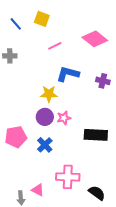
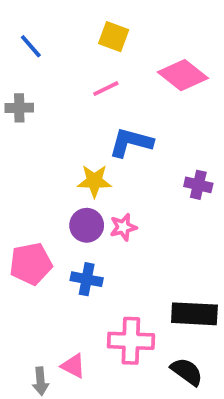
yellow square: (42, 19) -> (114, 37), moved
purple cross: (103, 81) -> (198, 185), moved
black rectangle: (96, 135) -> (194, 314), moved
blue cross: (45, 145) -> (87, 279), turned -35

